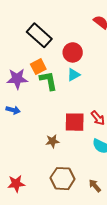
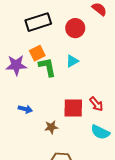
black rectangle: (39, 35) -> (38, 22), turned -60
red circle: (73, 52) -> (75, 28), moved
blue arrow: (13, 110) -> (25, 109), moved

